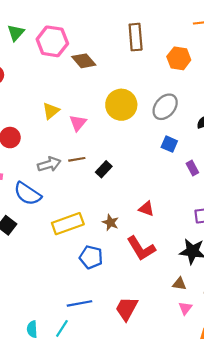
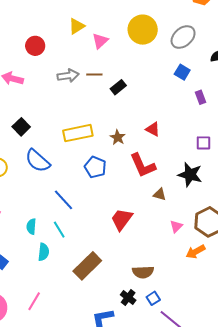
blue semicircle: (27, 194) -> (38, 161), moved
brown triangle: (179, 284) -> (160, 194), moved
blue line: (79, 303) -> (63, 200), moved, turned 50
cyan line: (62, 328) -> (59, 230), turned -72

